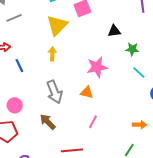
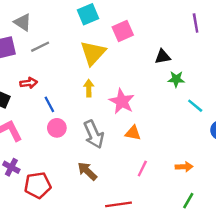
green star: (132, 49) -> (176, 79), moved
pink star: (97, 67) -> (122, 101), moved, turned -30
pink circle: (15, 105) -> (57, 128), moved
orange arrow: (140, 125) -> (184, 167), moved

